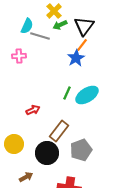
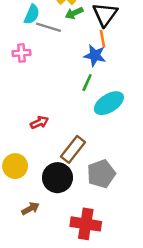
orange line: (82, 45) -> (102, 39), turned -48
blue star: (76, 58) -> (95, 56), turned -30
green line: (67, 93) -> (87, 83), moved

